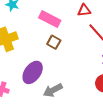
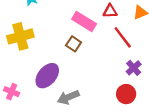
pink rectangle: (50, 19) -> (84, 22), moved

